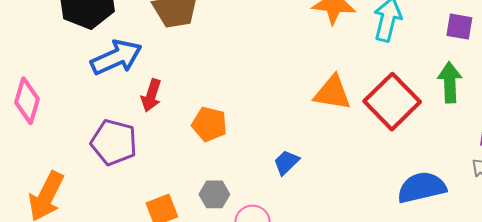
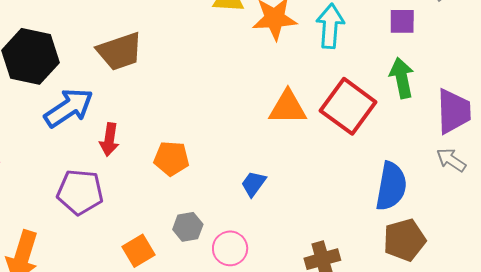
blue semicircle: (422, 187) -> (391, 186), turned 123

